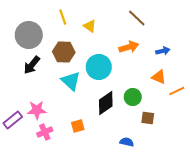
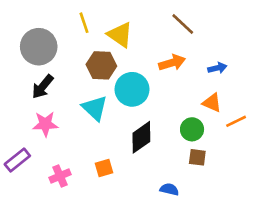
yellow triangle: (90, 26) -> (120, 35), size x1.5
brown hexagon: (64, 52) -> (101, 65), moved
green circle: (133, 97) -> (192, 129), moved
pink star: (37, 110) -> (45, 124), moved

